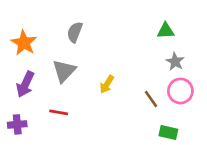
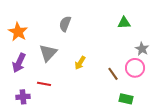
gray semicircle: (75, 32) -> (65, 24), moved
gray star: (175, 62) -> (142, 49), moved
purple cross: (17, 124) -> (23, 97), moved

